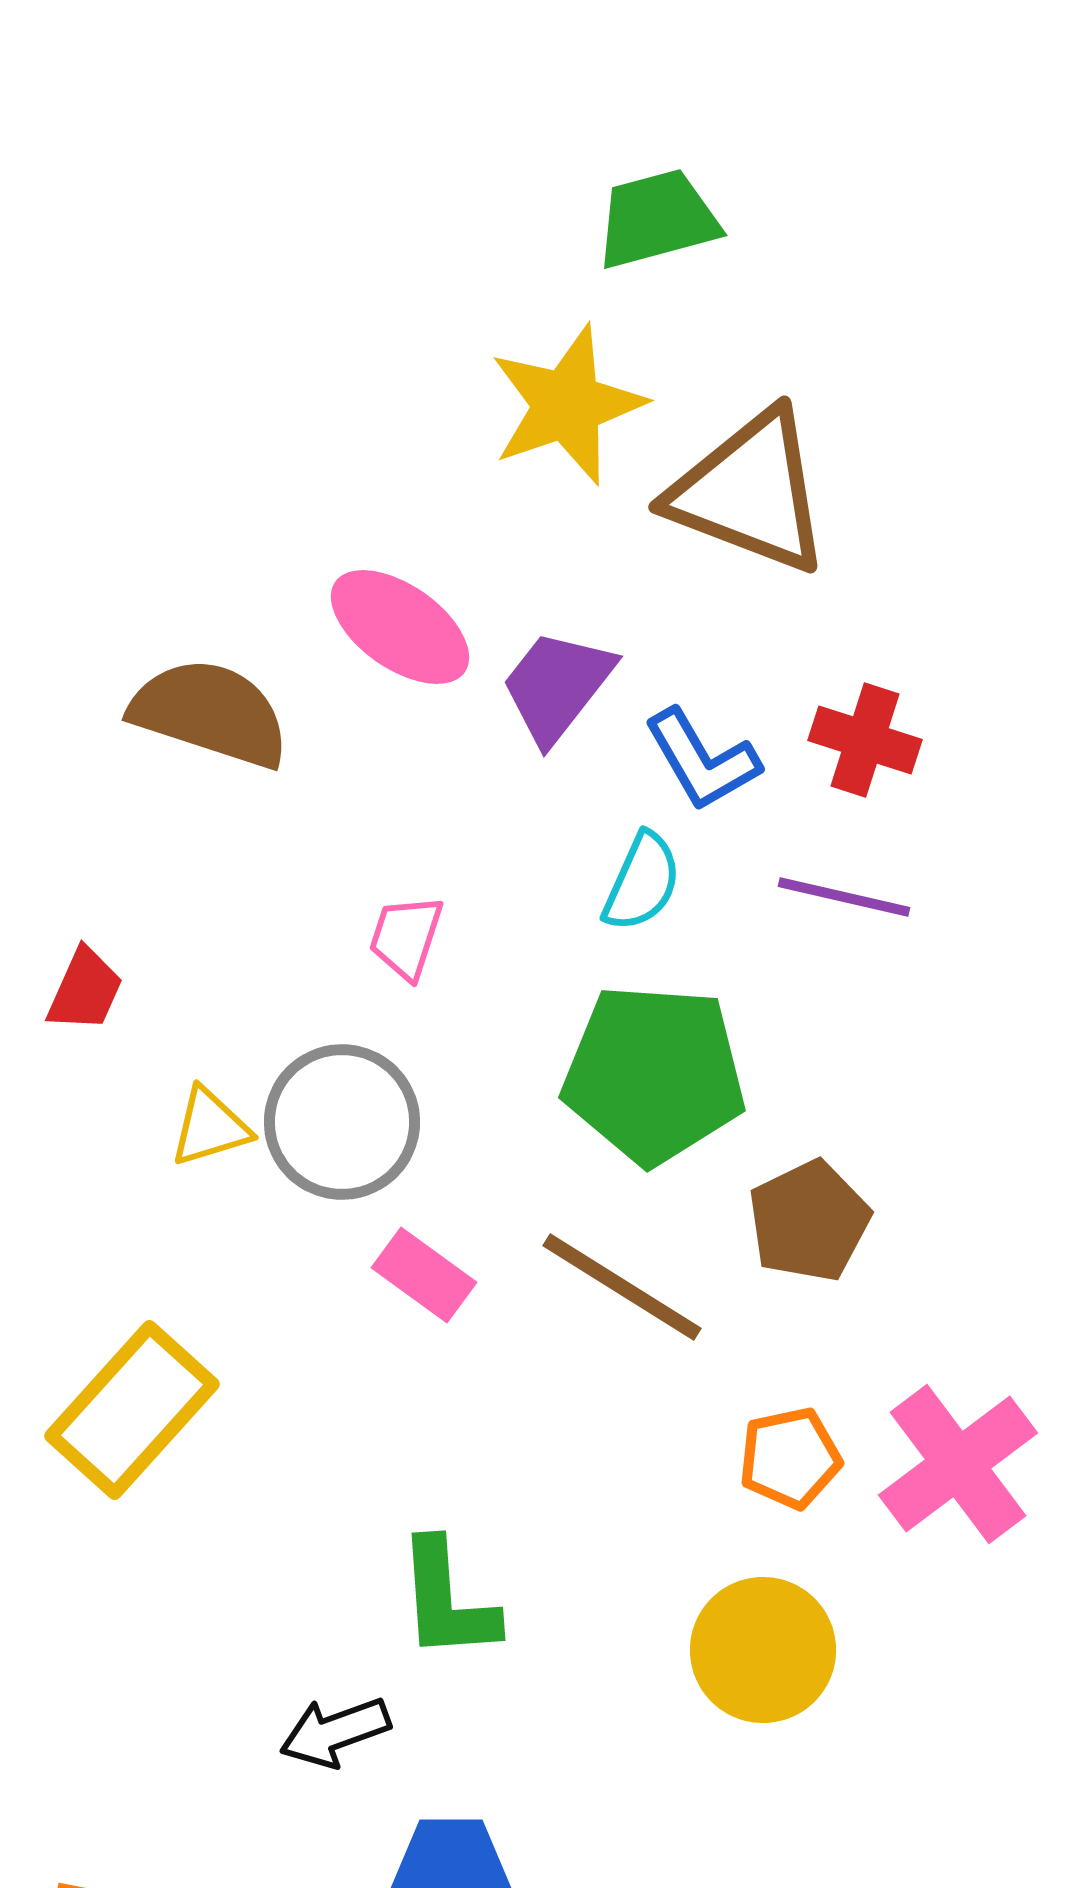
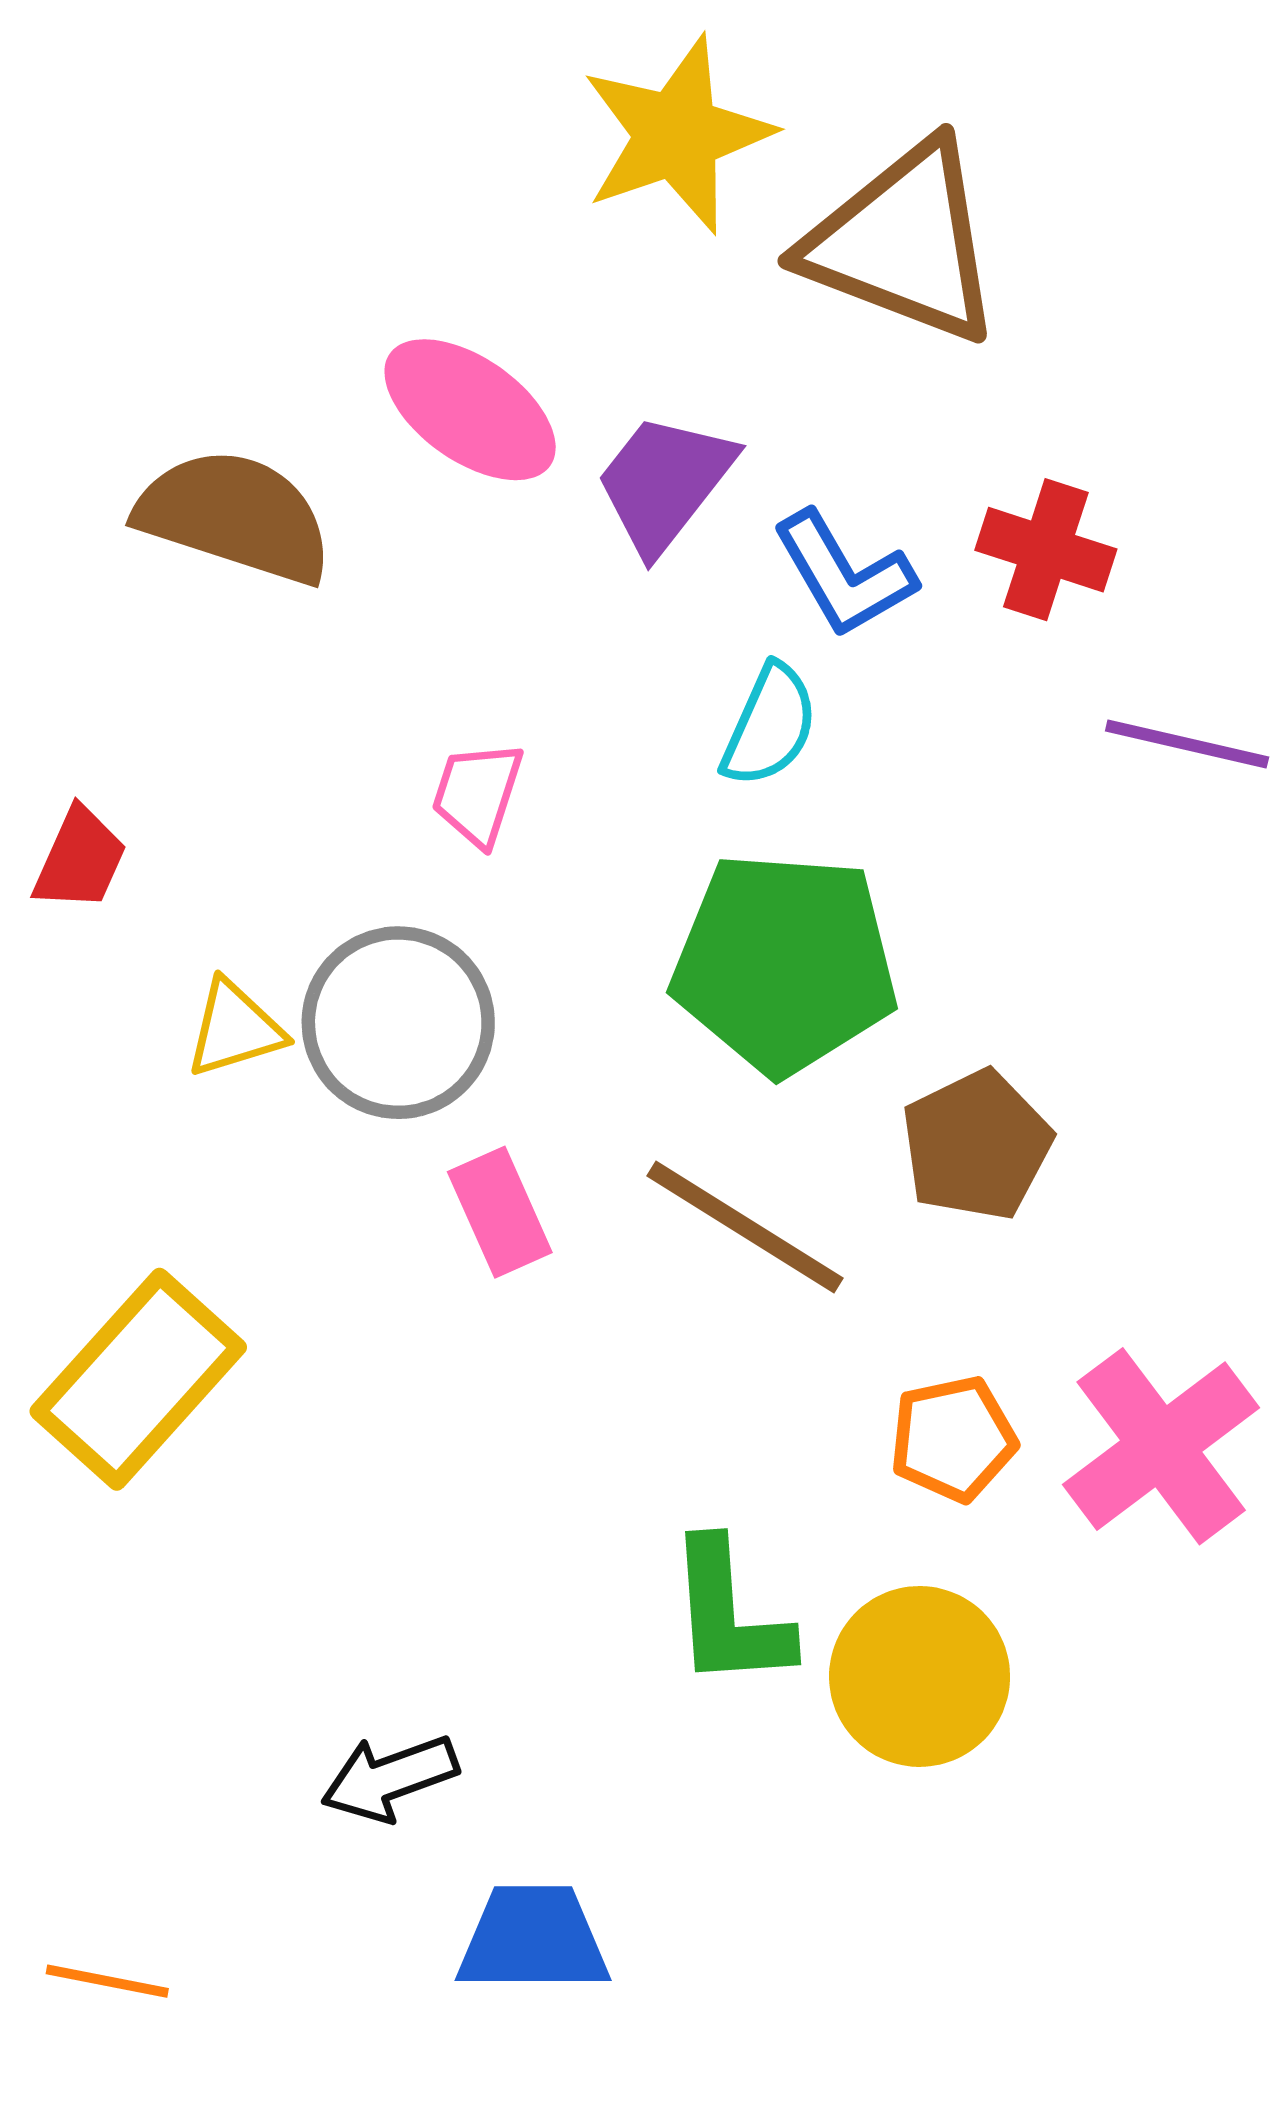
purple line: (844, 897) -> (1187, 744), moved
pink rectangle: (424, 1275) -> (500, 1212), turned 30
green L-shape: (447, 1600) -> (729, 1615), moved

